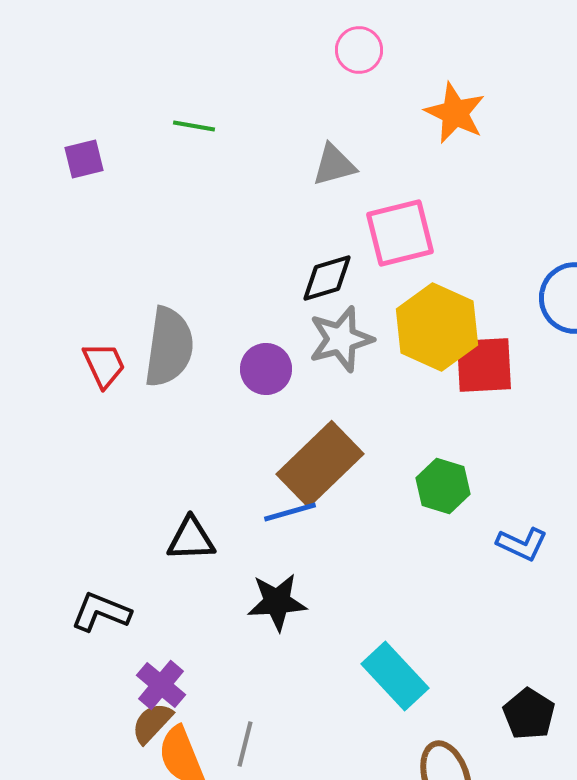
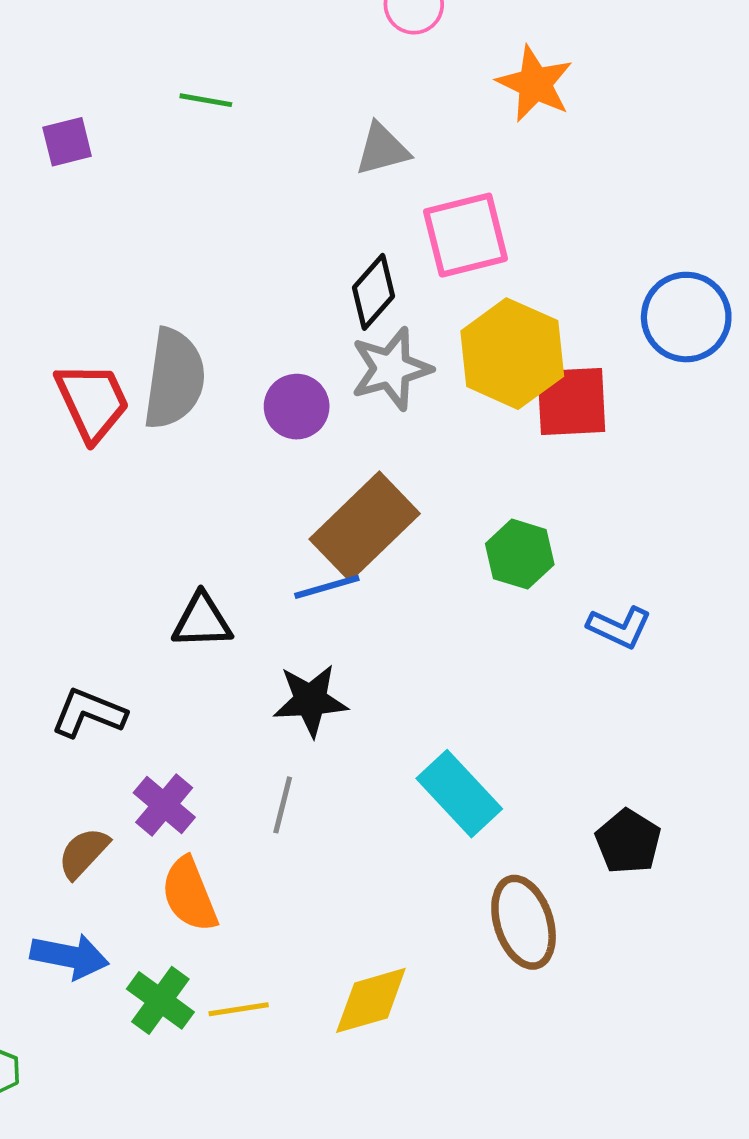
black diamond: (327, 278) -> (373, 292), turned -32
red trapezoid: (104, 365) -> (92, 401), size x1.4
brown semicircle: (152, 723) -> (83, 853), moved
gray line: (245, 744) -> (283, 805), moved

